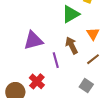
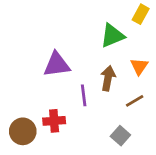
brown arrow: (72, 45) -> (108, 78), turned 30
red cross: (37, 81) -> (54, 121), turned 35

